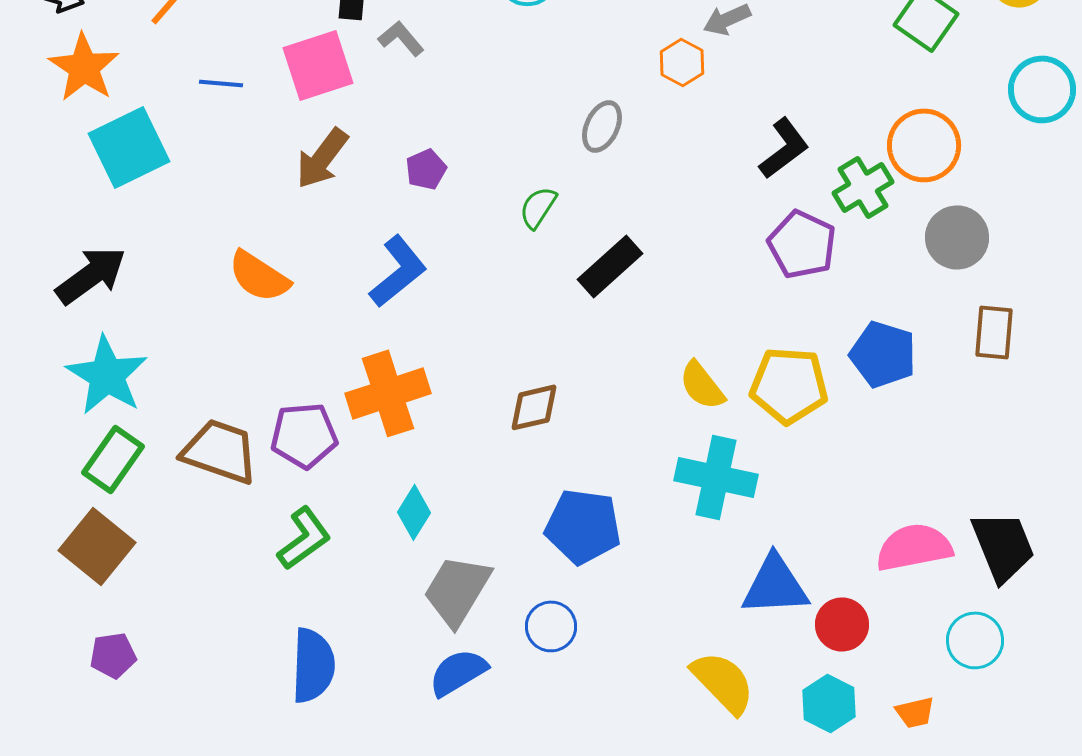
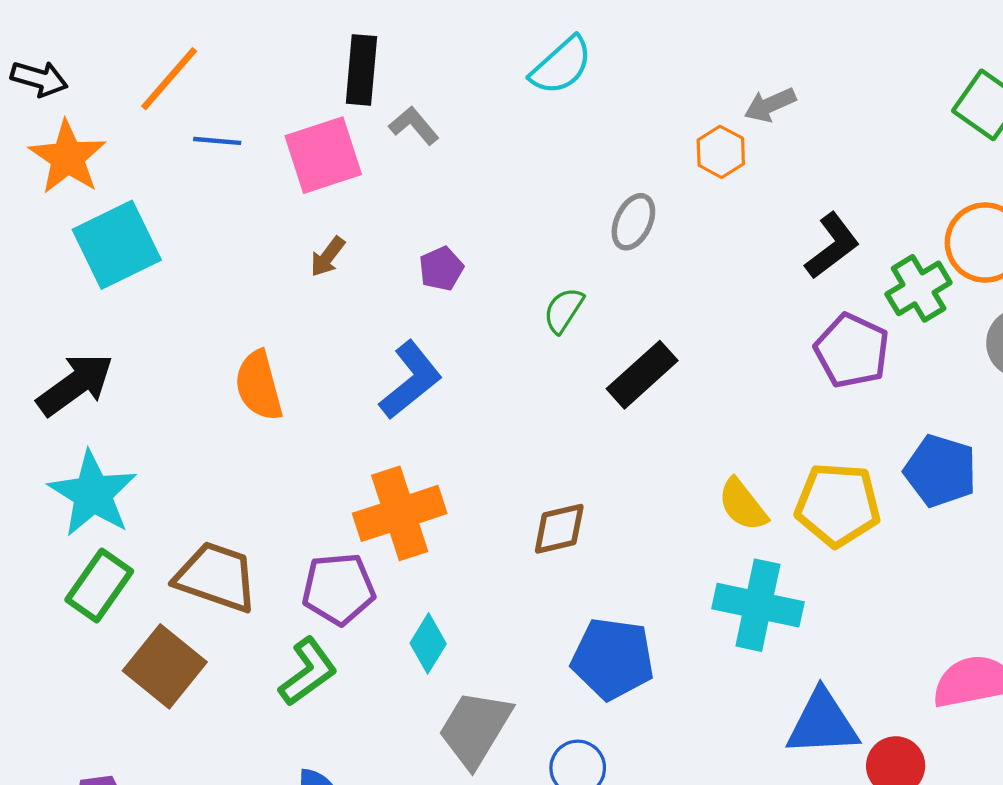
blue line: (221, 83) -> (217, 141), moved
brown arrow: (322, 158) -> (328, 257), size x0.6
orange semicircle: (259, 276) -> (259, 386), turned 42
purple pentagon: (304, 435) -> (338, 589), moved
brown square: (97, 546) -> (165, 666), moved

